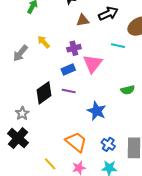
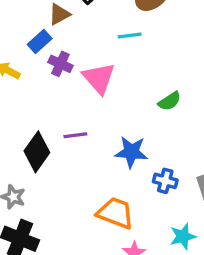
purple cross: (74, 48) -> (60, 64), turned -32
blue rectangle: (68, 70) -> (40, 41), moved
blue cross: (108, 144) -> (165, 181), moved

